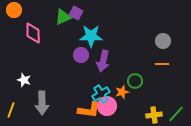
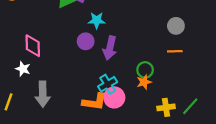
pink diamond: (33, 33) -> (33, 46), moved
cyan star: (91, 36) -> (97, 20), size x0.7
orange star: (122, 92) -> (144, 82), moved

